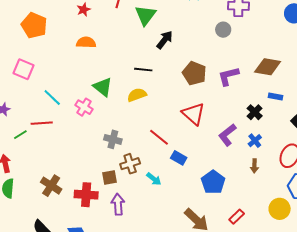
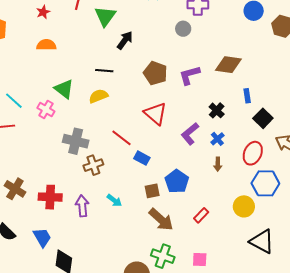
blue rectangle: (276, 97) -> (247, 96), moved, turned 72
gray cross: (113, 139) -> (76, 141), size x1.4
brown square: (109, 177) -> (152, 191), moved
cyan arrow: (154, 179) -> (114, 200), moved

